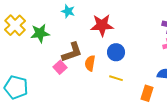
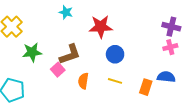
green star: (40, 33) -> (32, 52), moved
orange semicircle: (90, 63) -> (83, 81), moved
orange rectangle: (147, 93) -> (146, 87), moved

